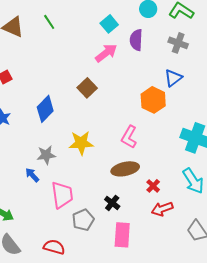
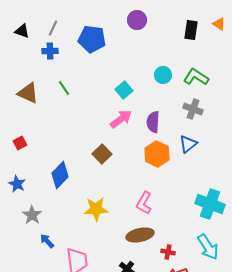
purple semicircle: (136, 40) -> (153, 122), moved
orange hexagon: (153, 100) -> (157, 154), moved
gray star: (46, 155) -> (32, 215), moved, turned -30
red cross: (153, 186) -> (168, 252), turned -32

